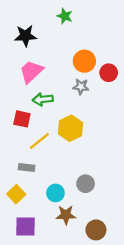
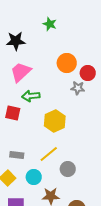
gray star: (81, 87) -> (78, 88), moved
yellow line: (39, 141) -> (49, 154), moved
cyan circle: (55, 193) -> (34, 177), moved

